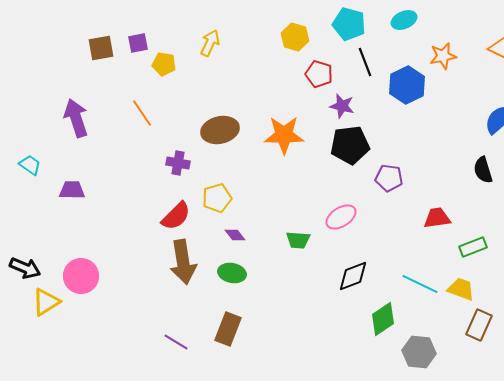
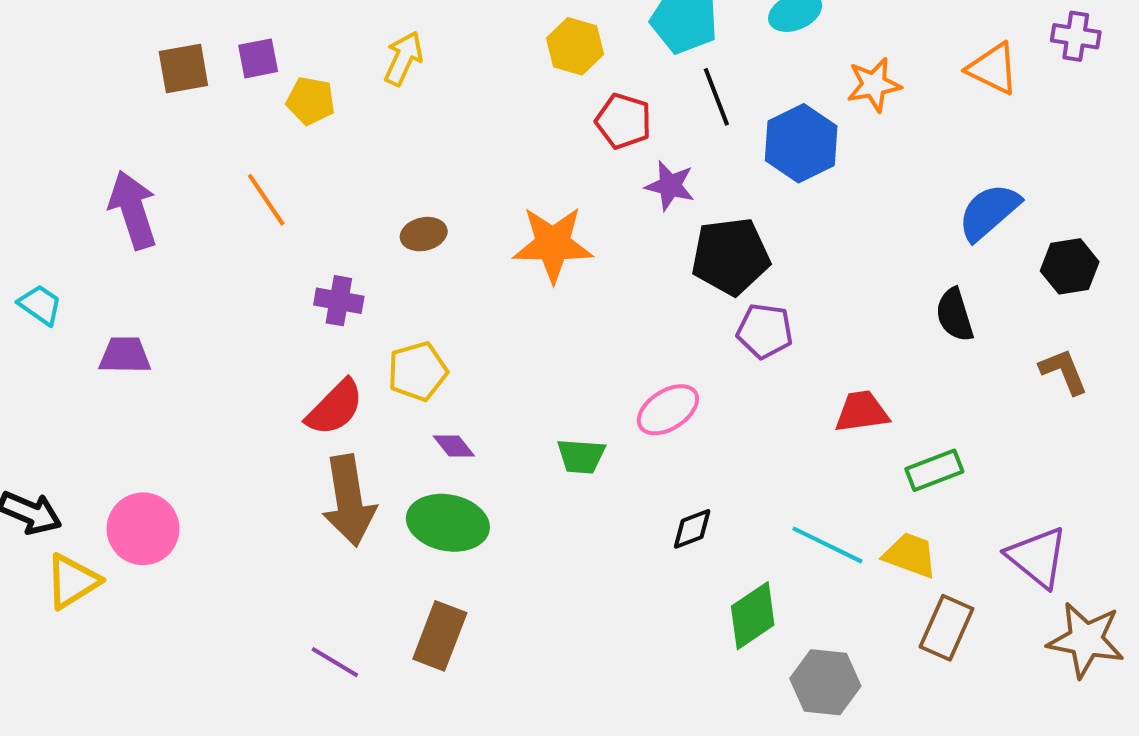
brown ellipse: (220, 130) -> (424, 234), size x0.6
black pentagon: (350, 145) -> (730, 256), moved
green ellipse: (232, 273) -> (448, 523), size x1.4
black diamond: (353, 276) -> (692, 529), size x0.7

